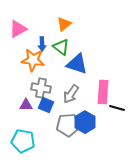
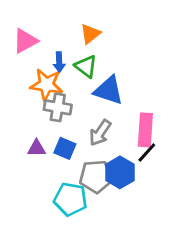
gray cross: (41, 88) -> (58, 107), moved
black line: (117, 108) -> (147, 153), moved, turned -63
cyan pentagon: (23, 141) -> (70, 199), moved

